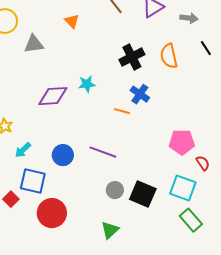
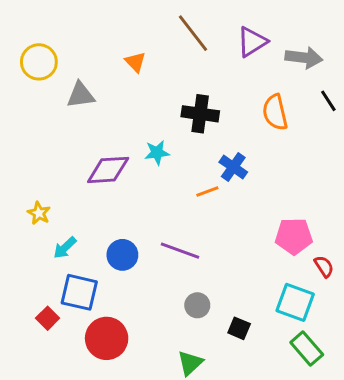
gray arrow: (189, 18) -> (304, 58), size x1.4
black cross: (132, 57) -> (200, 114), moved, turned 35
orange line: (122, 111) -> (207, 192), turned -35
black square: (143, 194) -> (239, 328), moved, size x0.6

